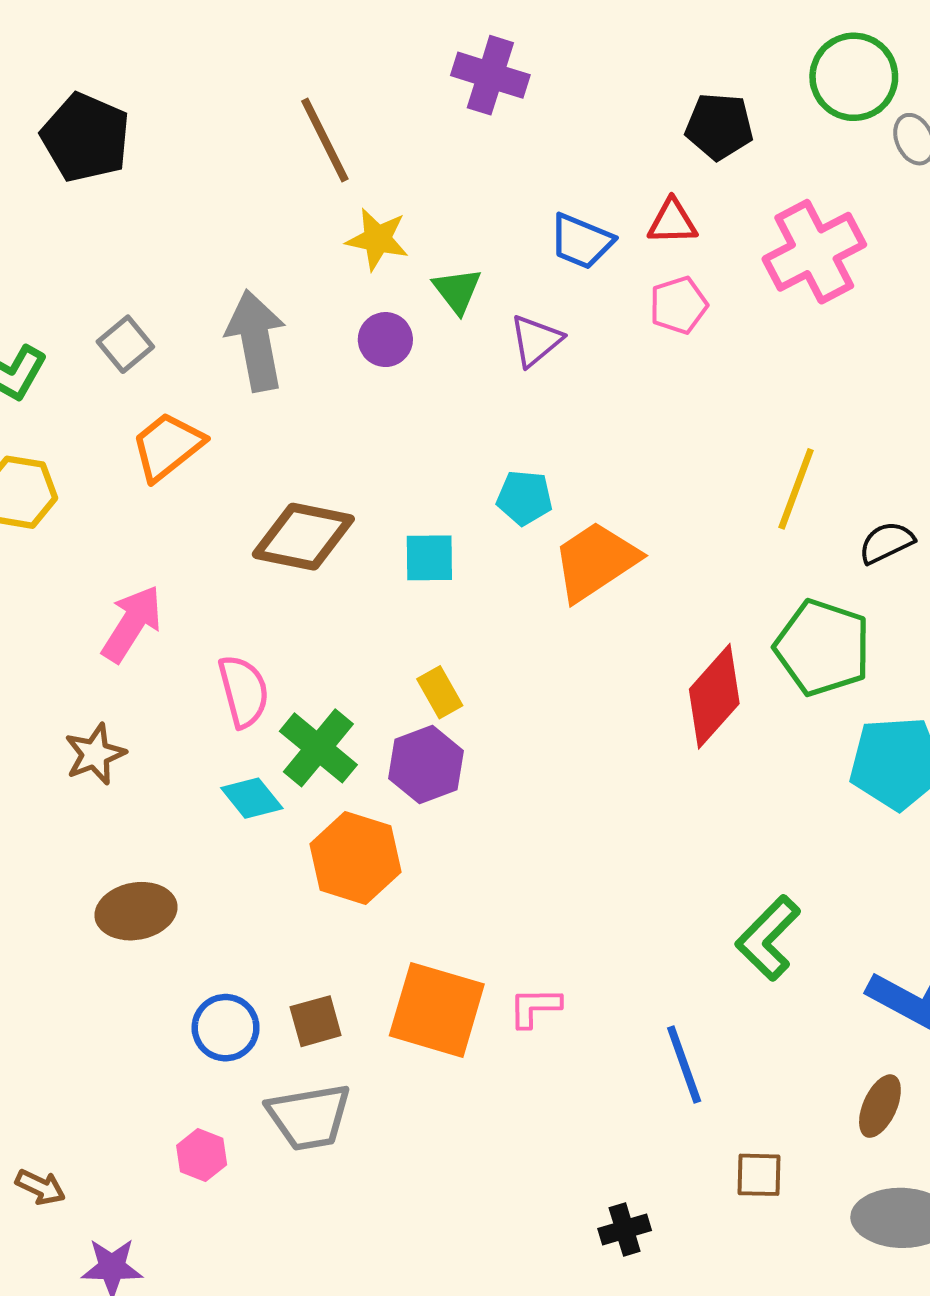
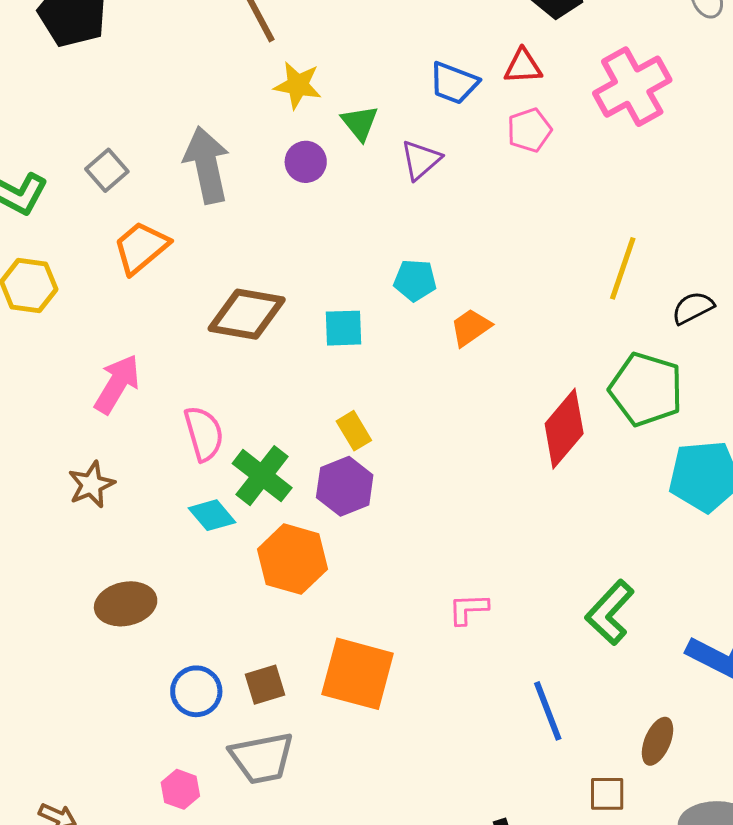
orange trapezoid: (595, 561) -> (471, 327), size x0.6
pink L-shape: (535, 1007) -> (468, 609), moved
brown ellipse: (880, 1106) -> (658, 741), moved

